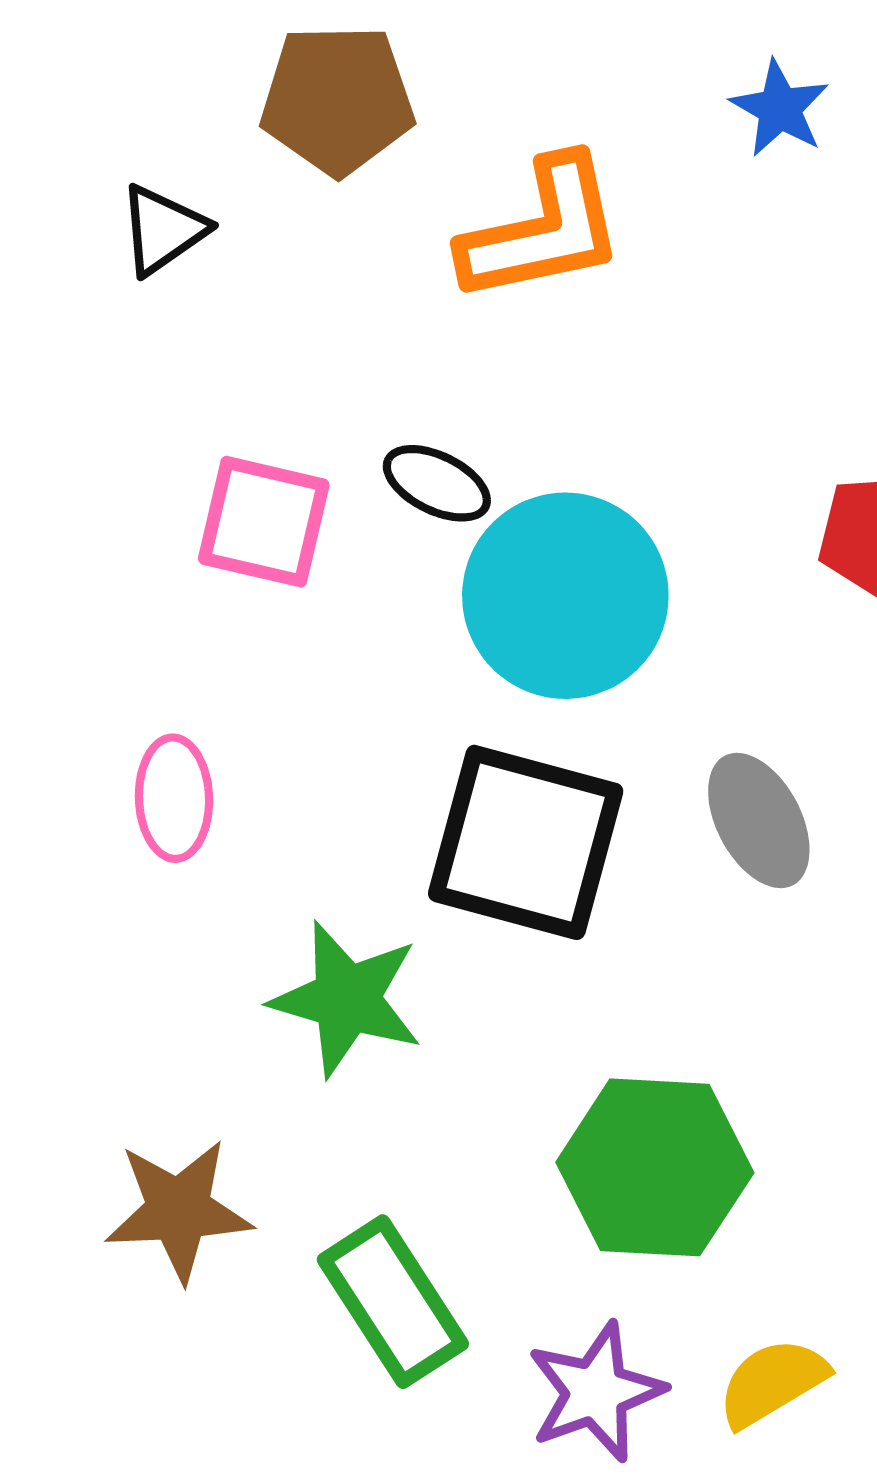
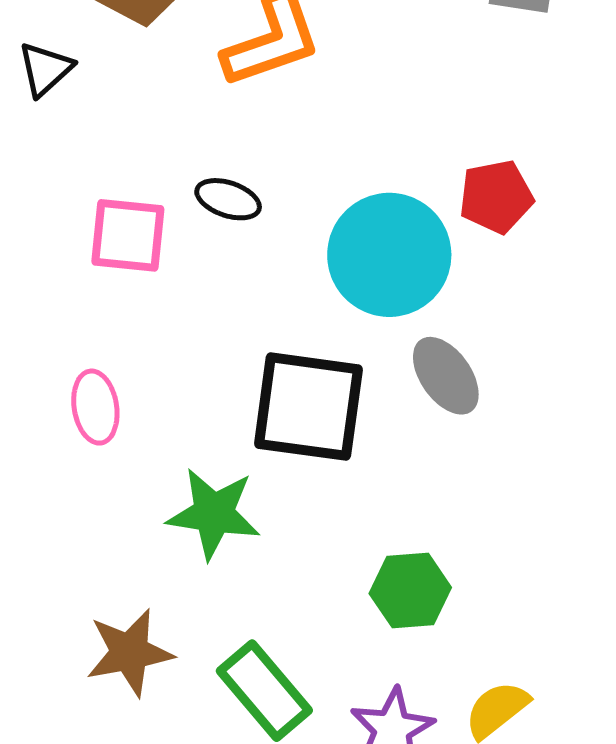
cyan circle: (565, 596) -> (389, 255), moved
green hexagon: (655, 1167) -> (410, 591), size x0.7

